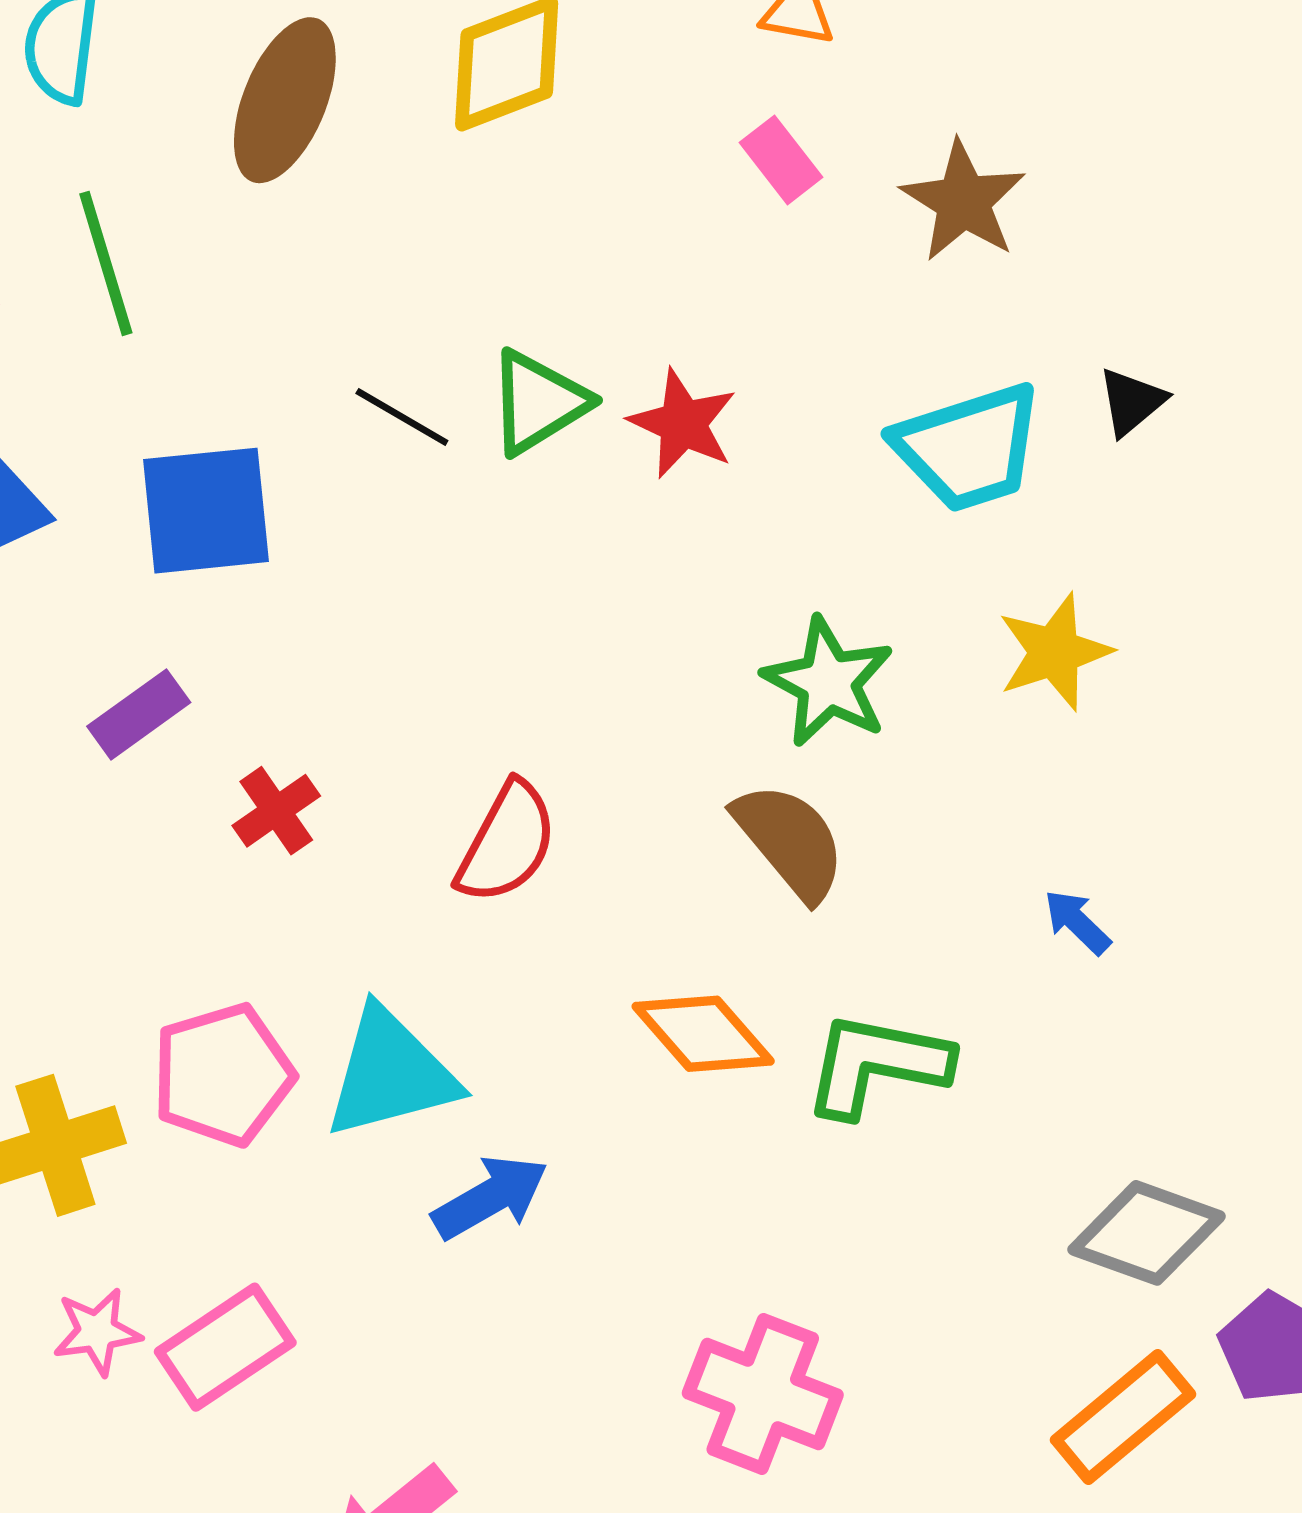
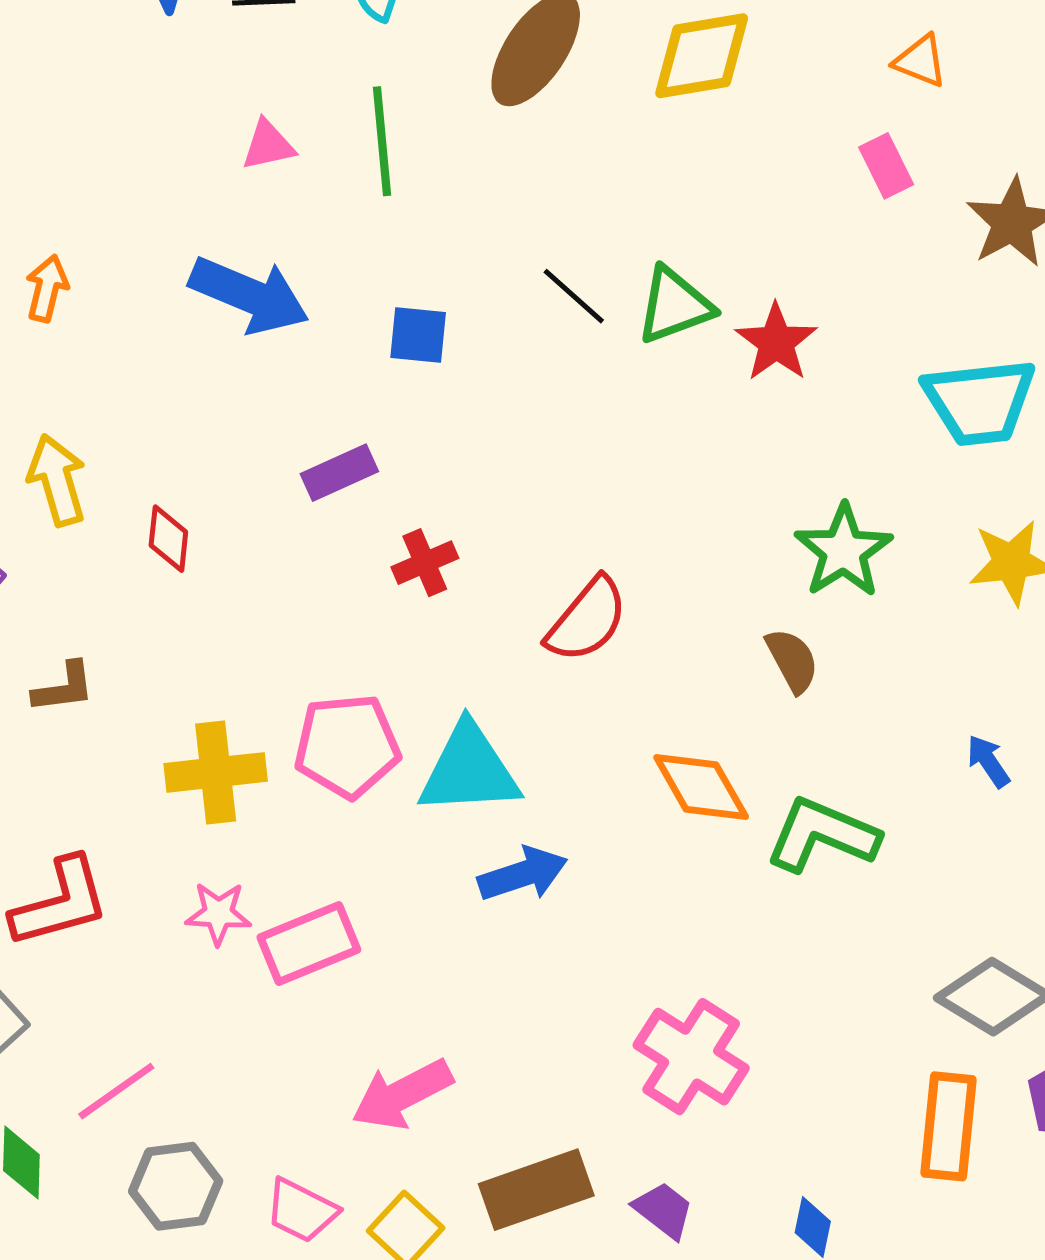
blue square: (206, 511) -> (418, 335), size x0.6
brown semicircle: (790, 841) -> (792, 660), size x0.7
orange rectangle: (1123, 1417) -> (949, 1126), turned -56

